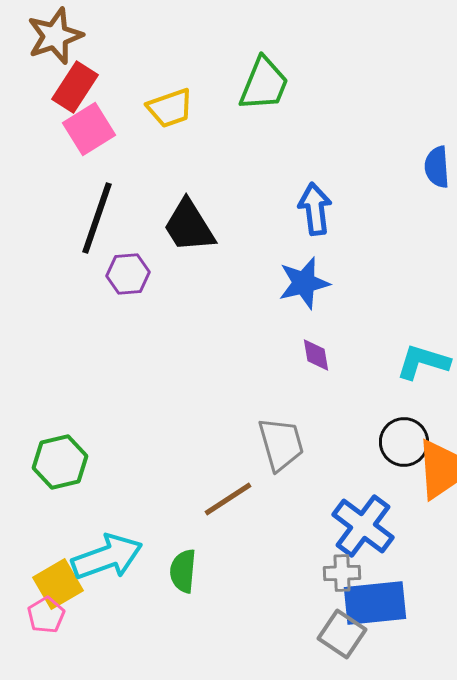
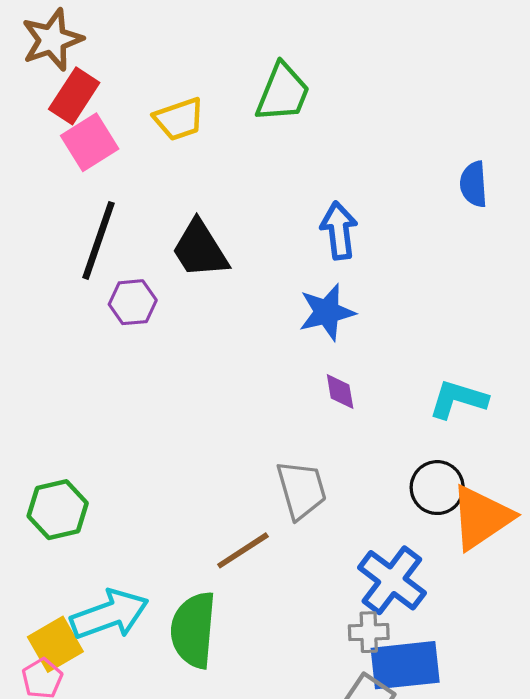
green semicircle: (183, 571) -> (193, 630), size x1.6

